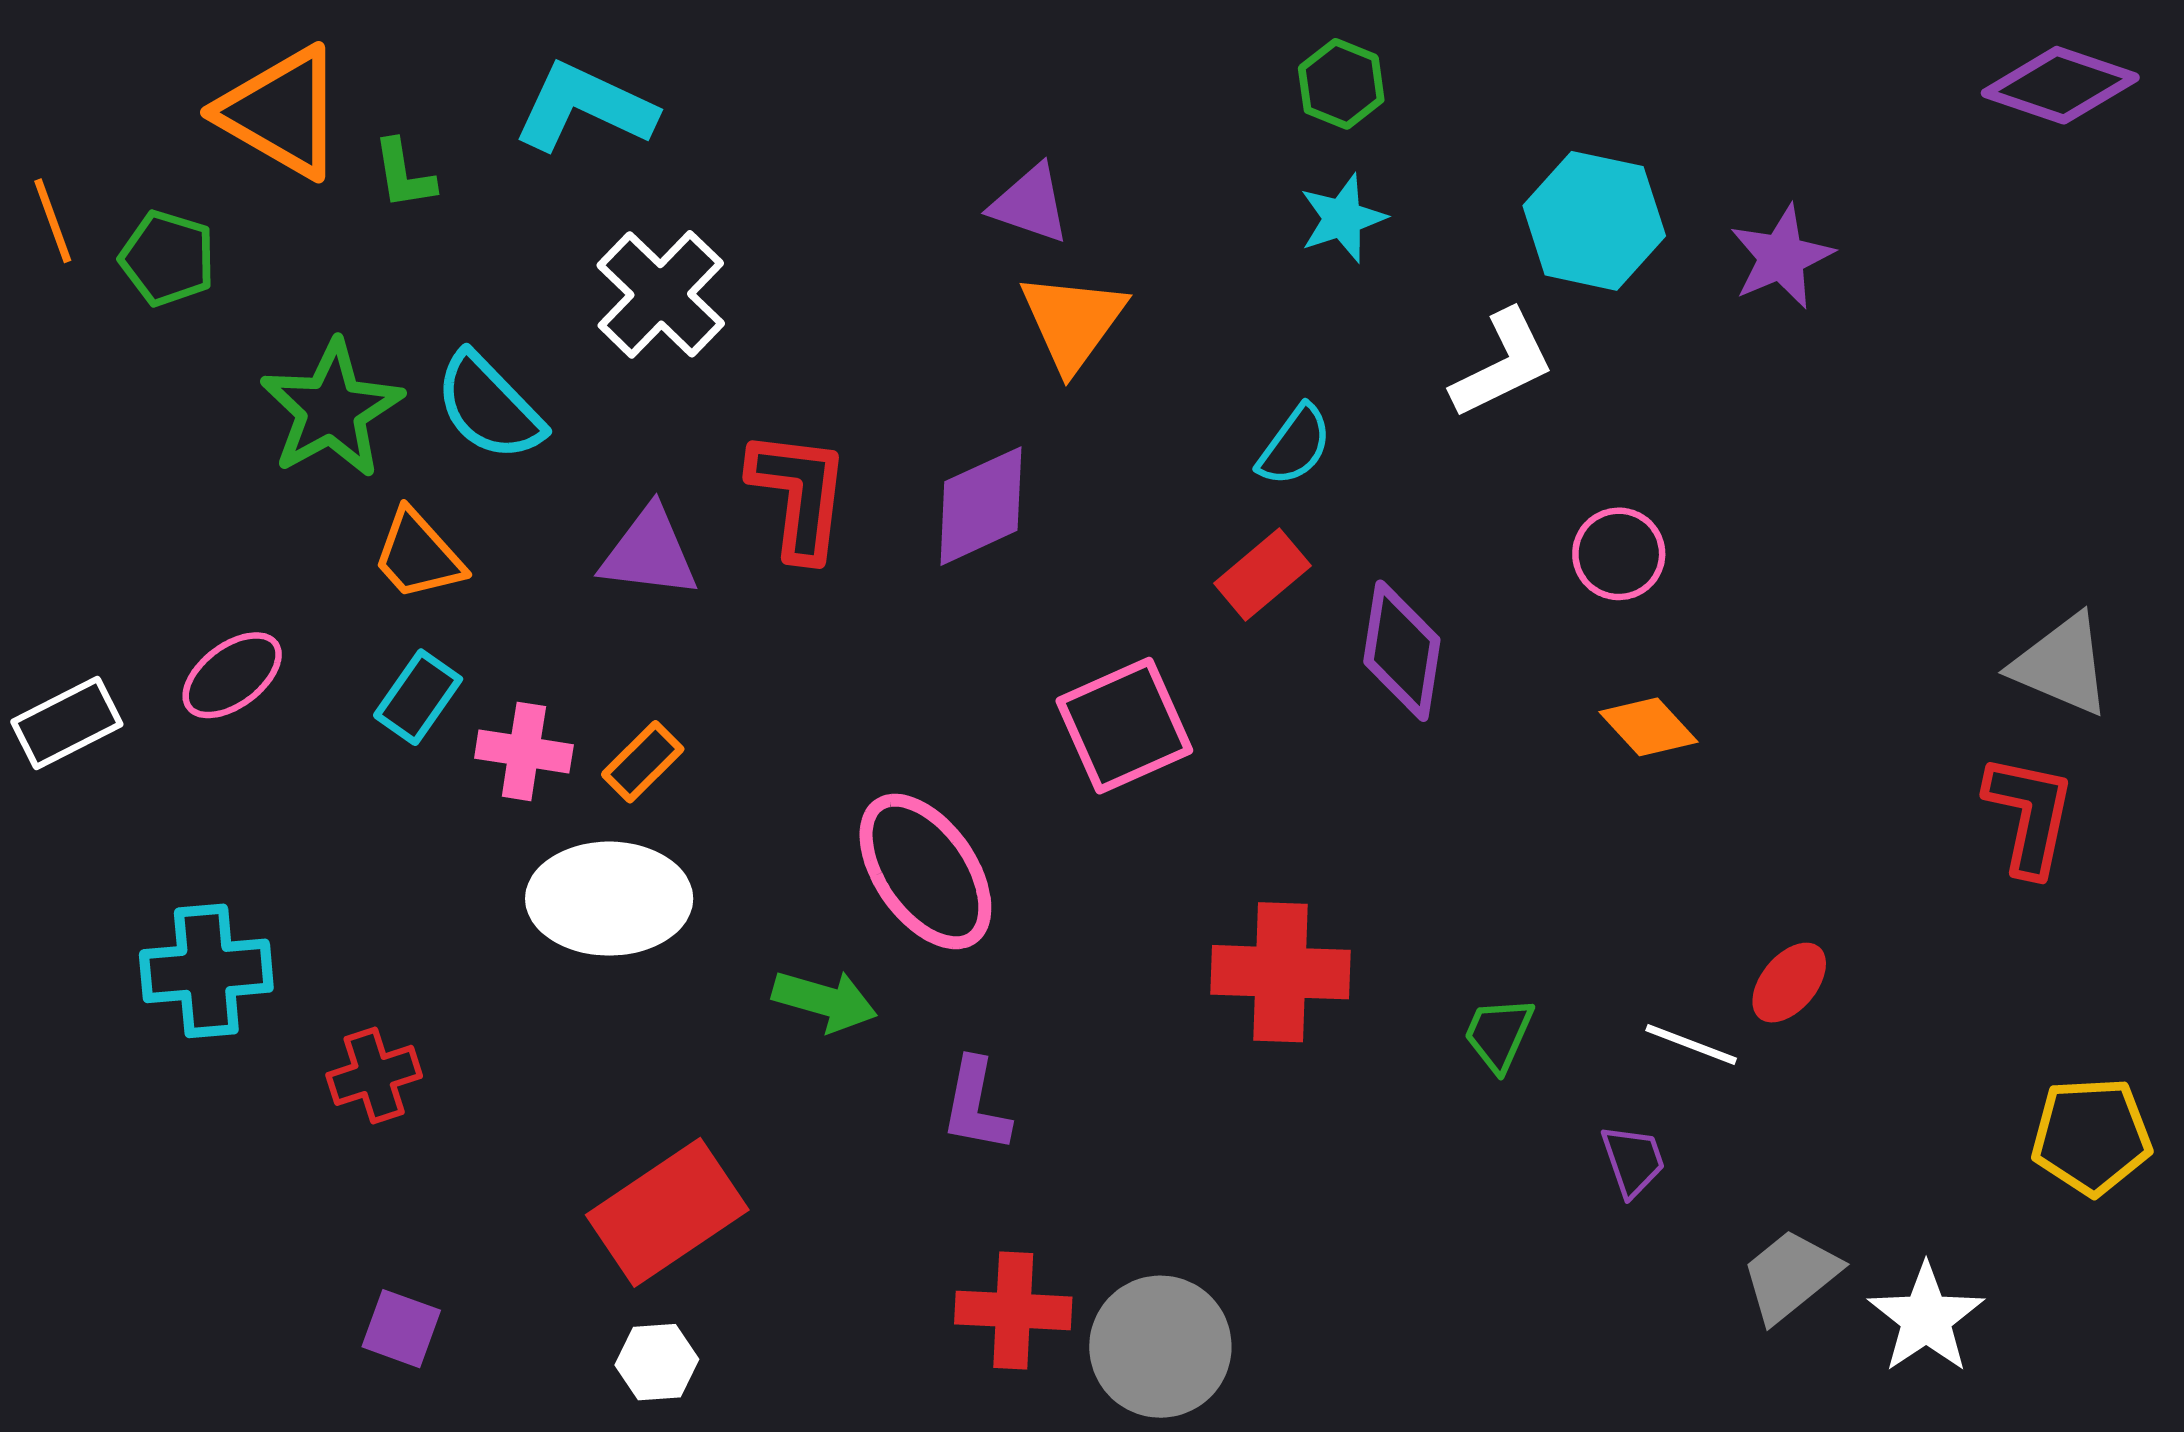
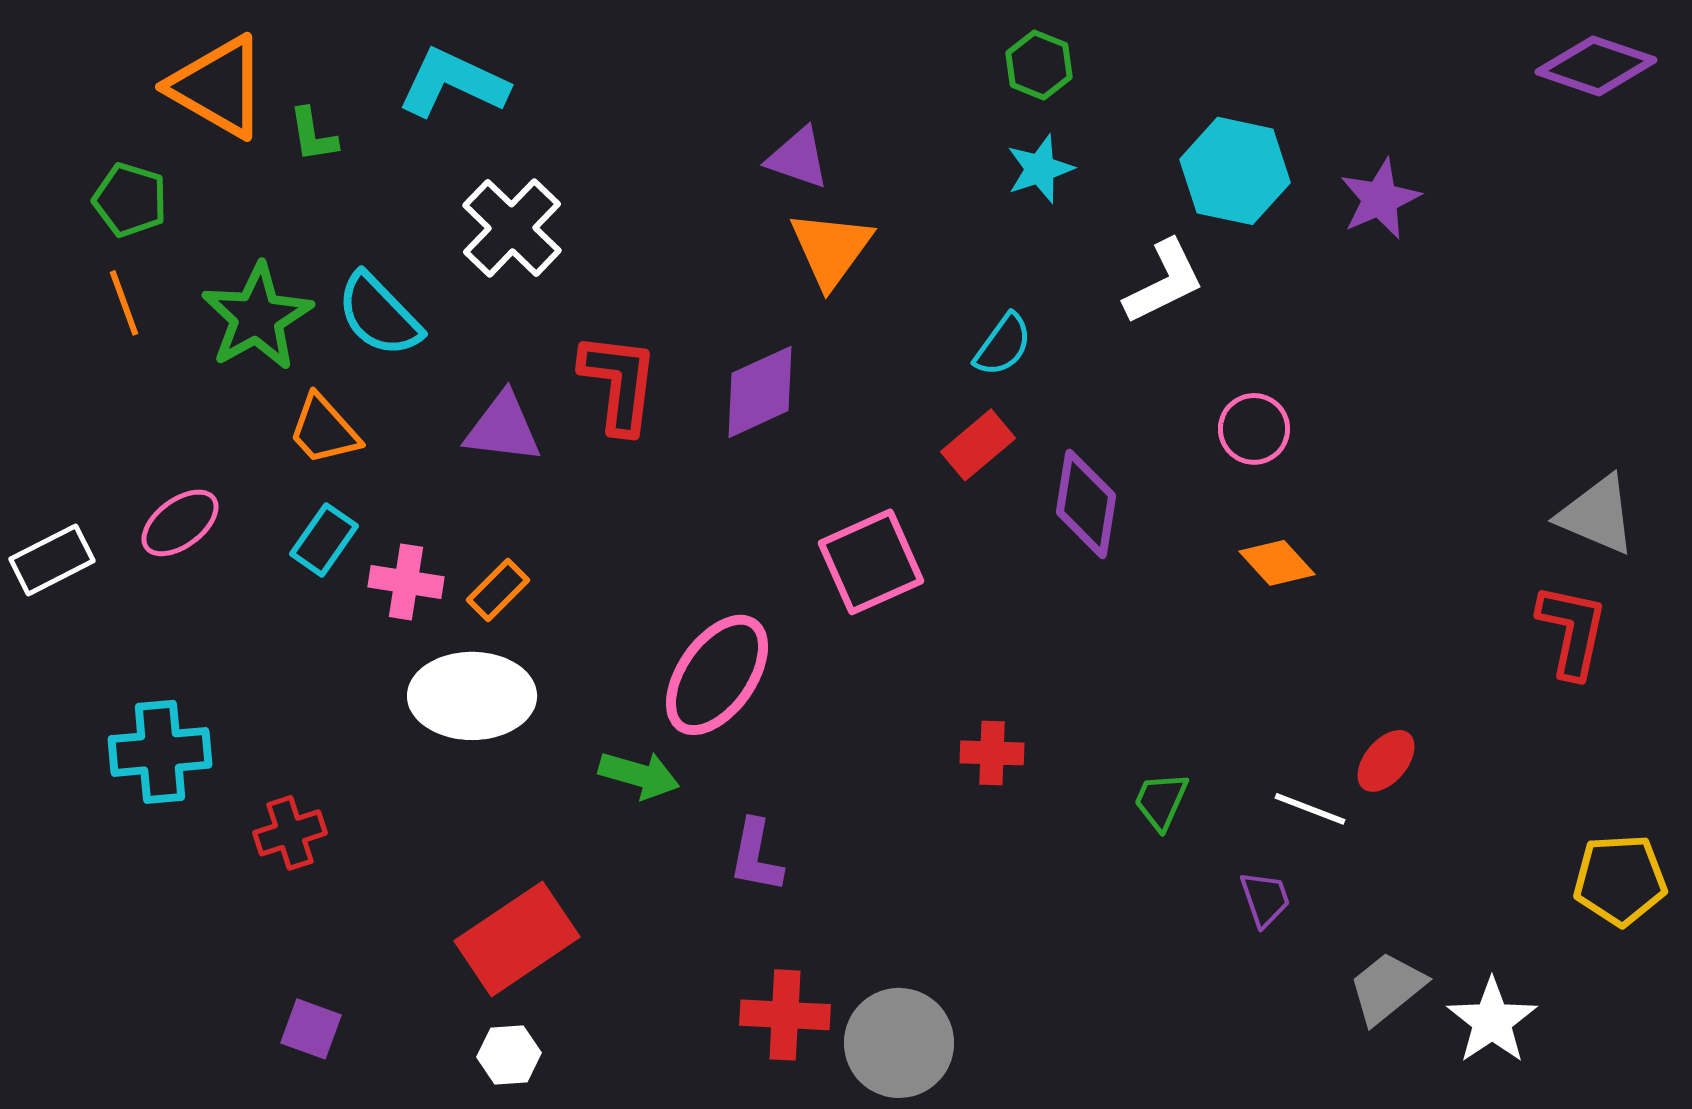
orange line: (53, 221) -> (124, 303), moved
pink ellipse: (925, 871) -> (717, 675), turned 70
red cross: (1281, 972) -> (992, 753), size x0.6

